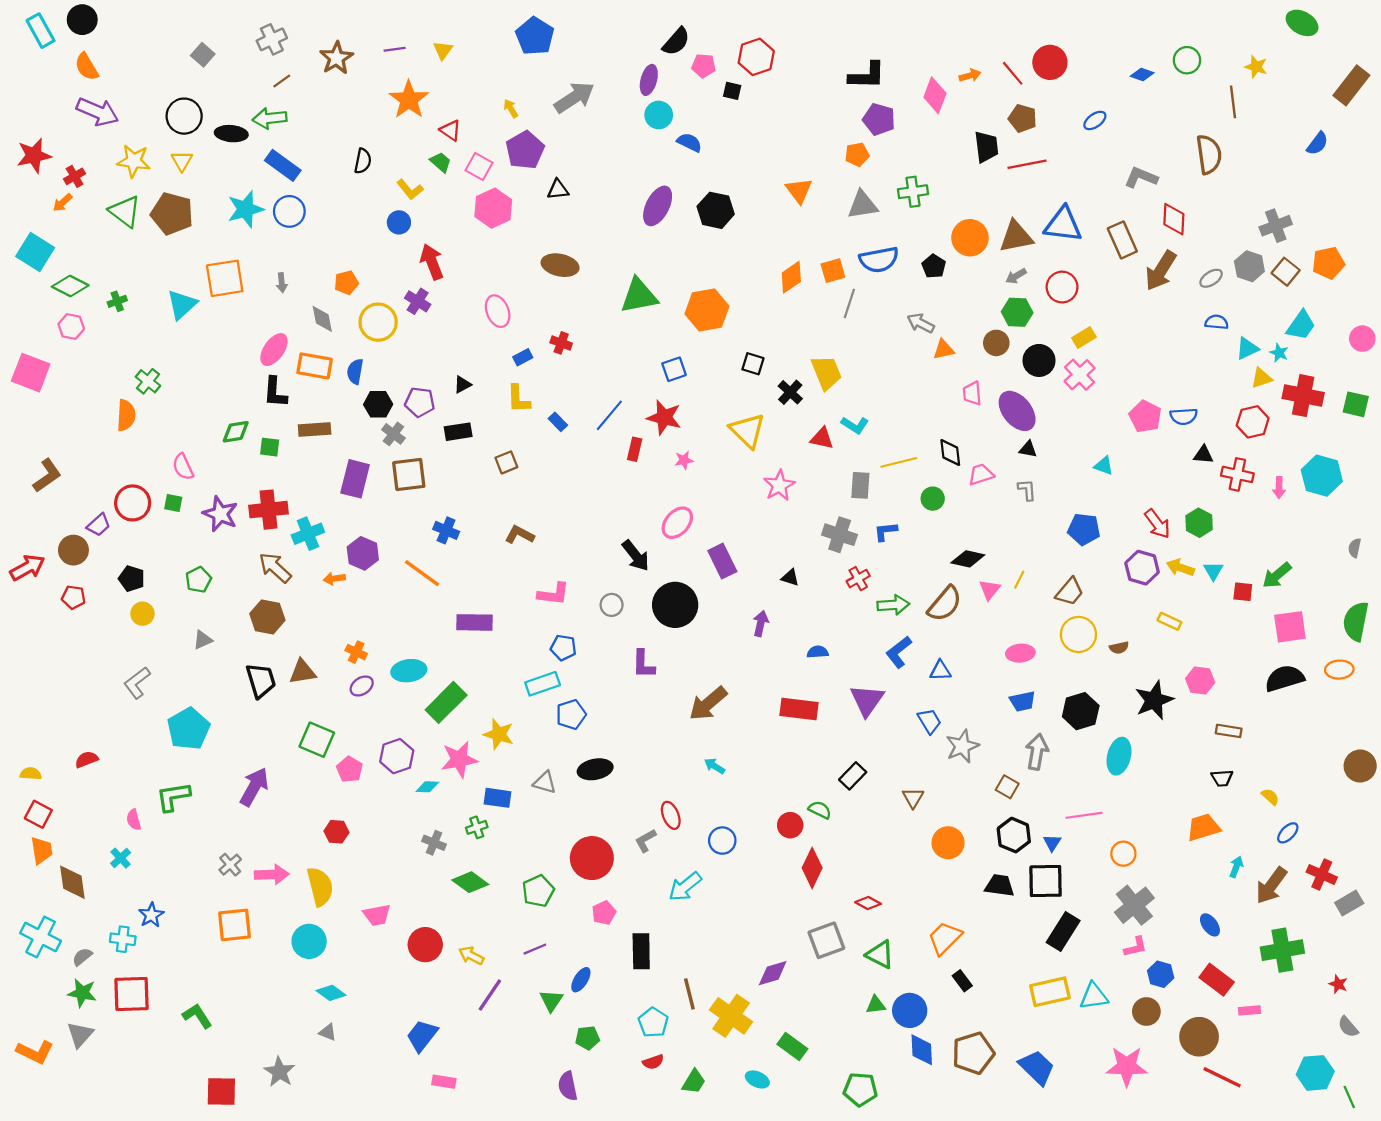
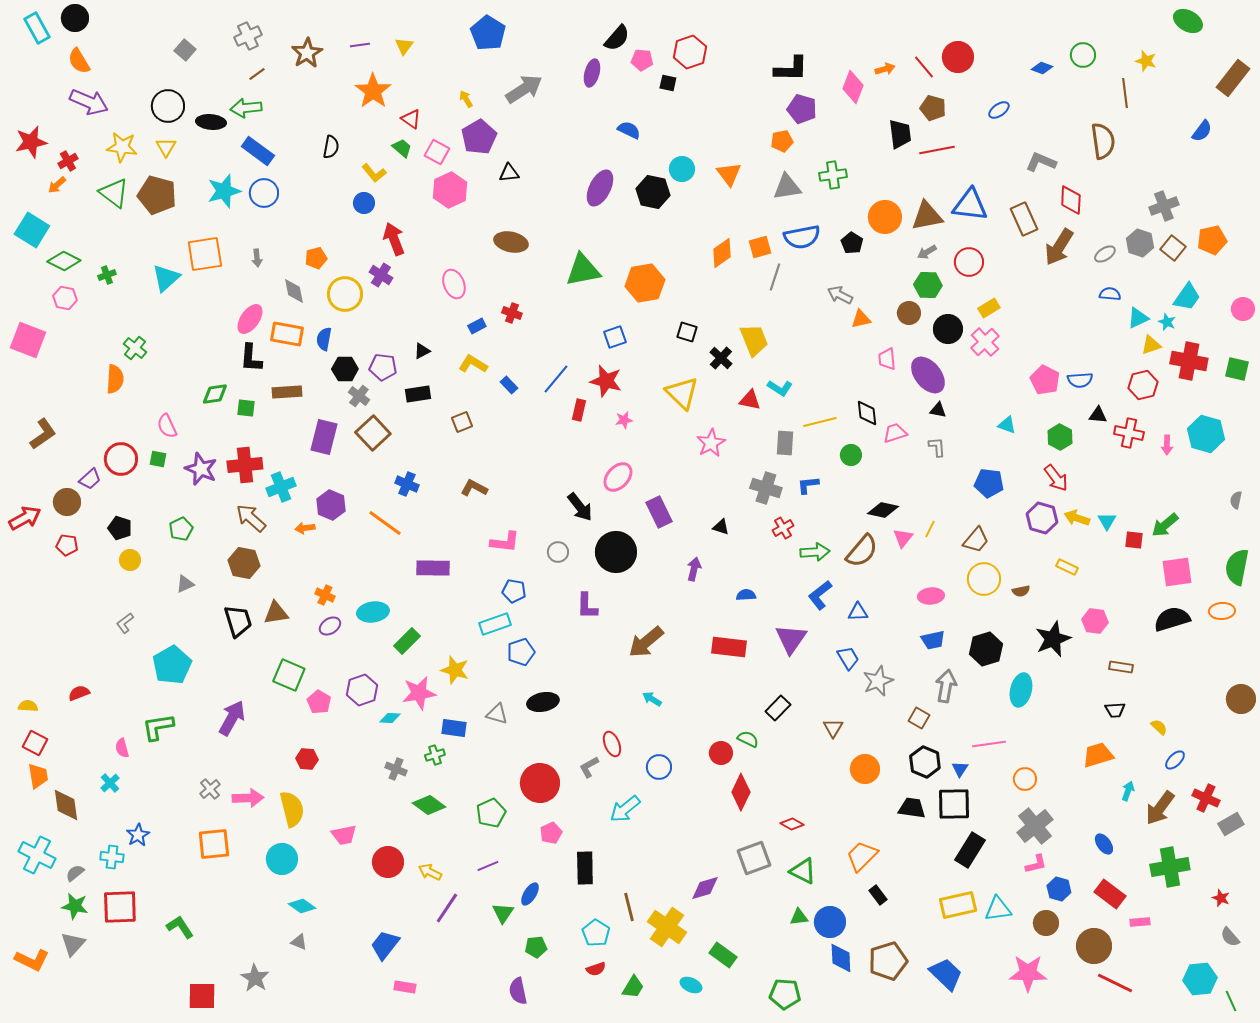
cyan circle: (659, 115) -> (682, 169), moved
yellow L-shape: (518, 399) -> (473, 364), turned 124
brown square: (409, 474) -> (373, 433), turned -36
green hexagon: (1199, 523) -> (1060, 437), moved
gray L-shape: (137, 683) -> (125, 623), size x0.7
green rectangle: (446, 702) -> (407, 641), size x0.7

